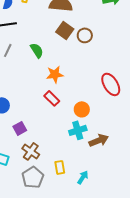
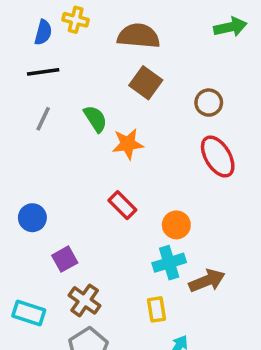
brown circle: (85, 35) -> (209, 103), moved
orange star: (55, 74) -> (128, 144), moved
red ellipse: (111, 84) -> (218, 157), moved
yellow rectangle: (60, 167) -> (157, 309), moved

